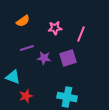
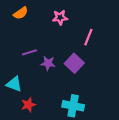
orange semicircle: (23, 21) -> (21, 13), moved
pink star: (55, 28) -> (60, 17), moved
purple square: (68, 58) -> (74, 63), turned -30

